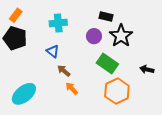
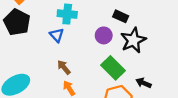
blue triangle: (53, 51) -> (57, 35), moved
black arrow: (147, 69) -> (144, 83), moved

